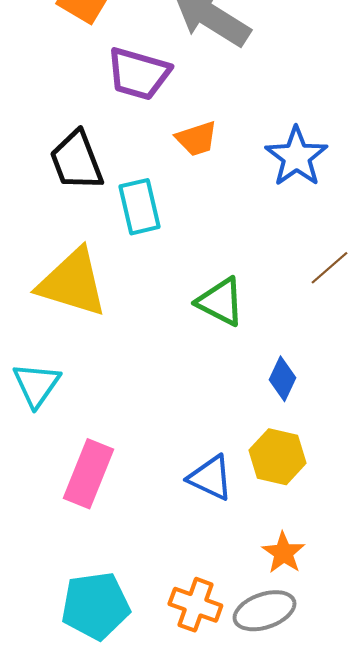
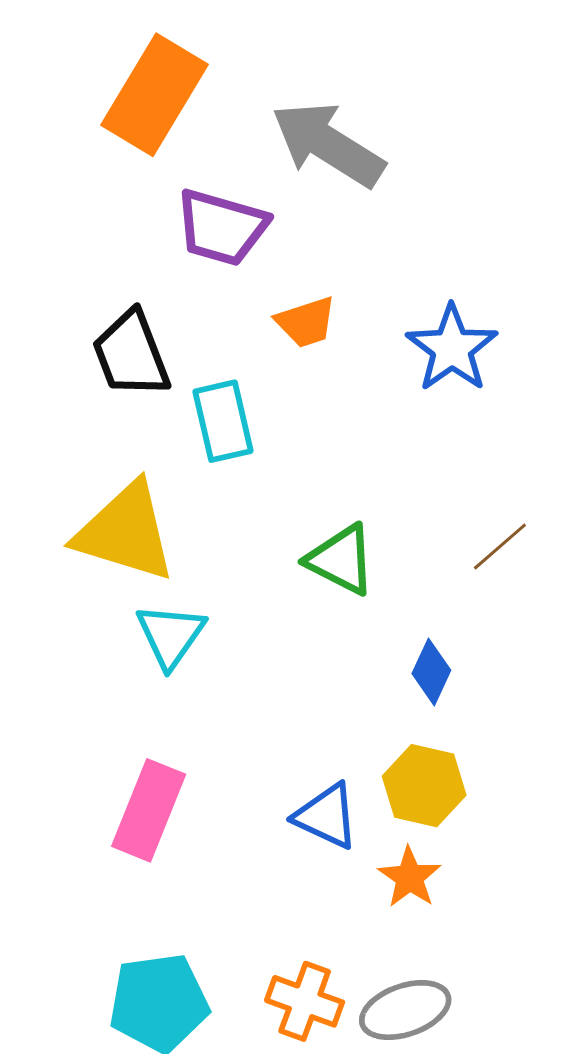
brown line: (329, 268) -> (500, 547), moved
cyan triangle: (36, 385) -> (171, 635), moved
orange star: (283, 553) -> (410, 877), moved

